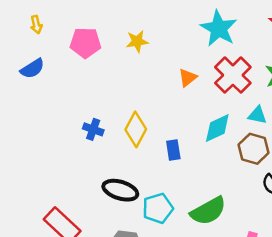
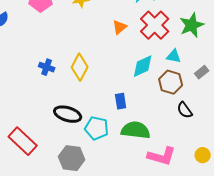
blue rectangle: (173, 150) -> (121, 101), moved
cyan pentagon: (158, 208) -> (97, 128), turned 30
green semicircle: (208, 211) -> (136, 130), turned -144

